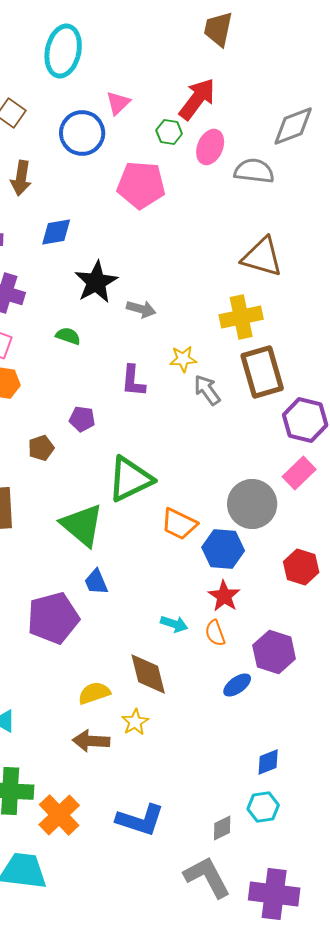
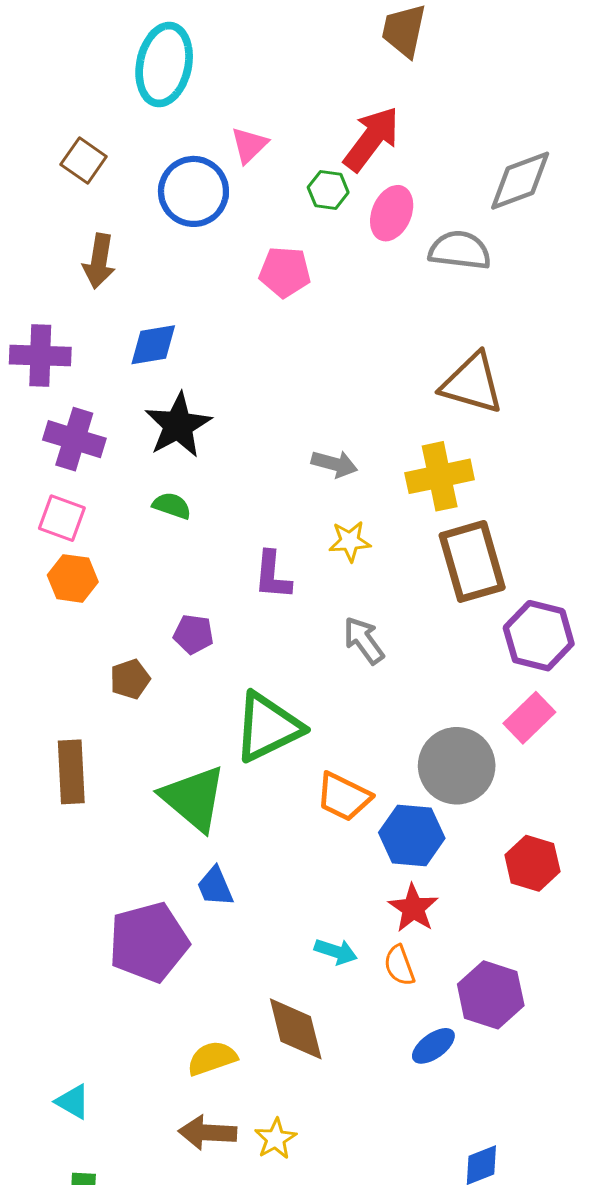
pink pentagon: (141, 185) -> (285, 272), size x0.7
black star: (96, 282) -> (178, 425), moved
gray arrow: (141, 309) -> (334, 464), moved
gray arrow: (207, 390) -> (364, 640), moved
yellow star: (135, 722) -> (276, 1139), moved

